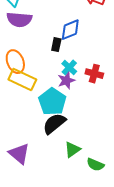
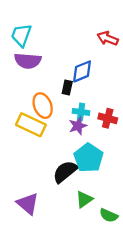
orange ellipse: (15, 62) -> (43, 106), moved
cyan cross: (69, 68) -> (81, 112), turned -35
cyan pentagon: (52, 102) -> (88, 158), moved

